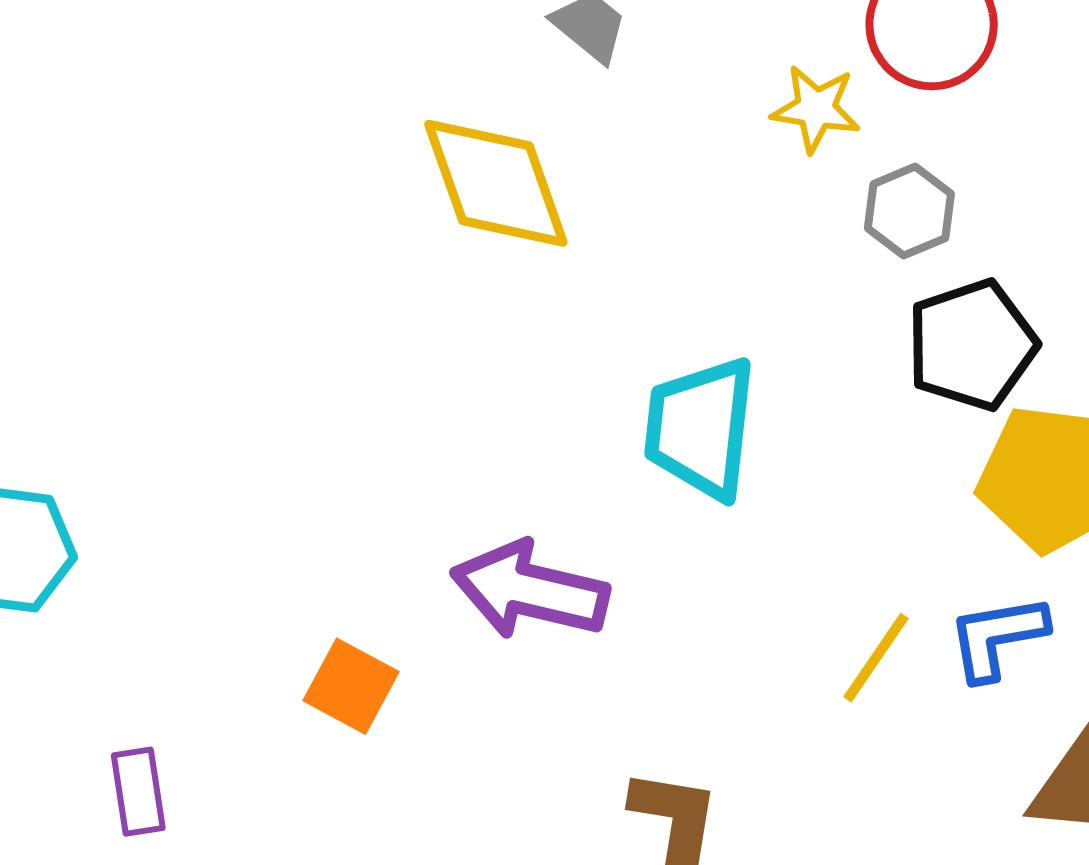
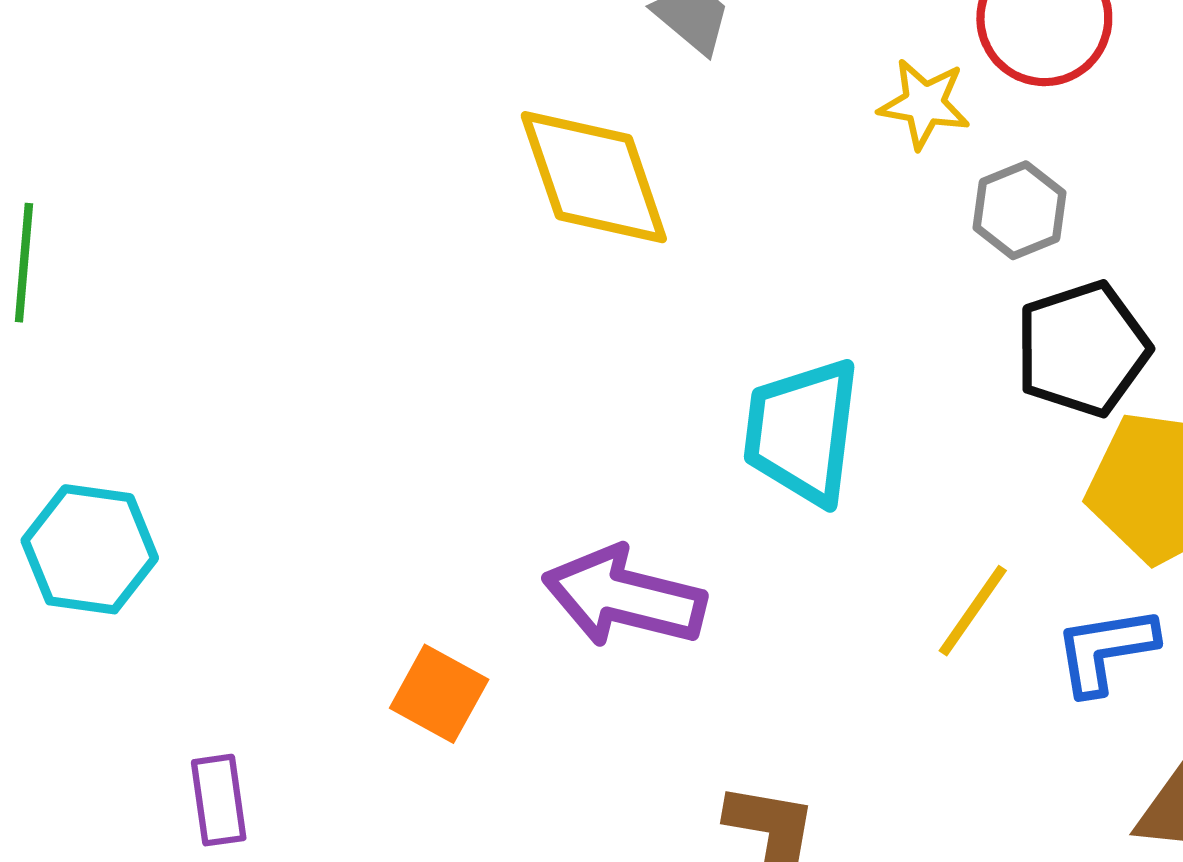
yellow line: (876, 658) -> (973, 611), moved

